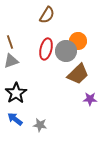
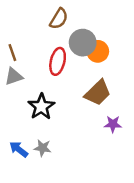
gray circle: (66, 51) -> (83, 43), moved
black star: (16, 93) -> (41, 107), moved
gray star: (40, 125) -> (43, 148), moved

